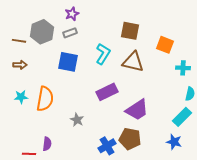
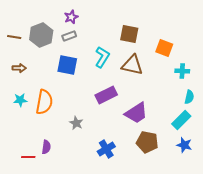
brown line: (19, 41) -> (14, 37), moved
brown pentagon: (130, 139) -> (147, 142), moved
blue star: (174, 142) -> (184, 145), moved

